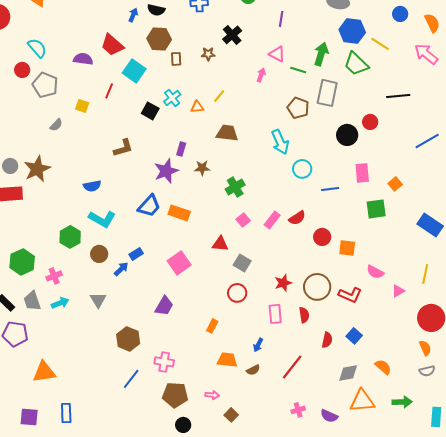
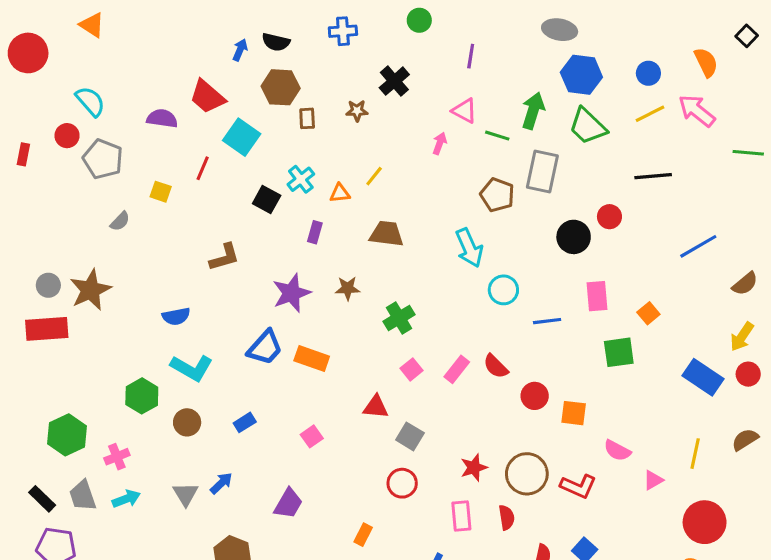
blue circle: (400, 14) -> (648, 73), moved
yellow line: (380, 44) -> (650, 114), moved, turned -60
purple rectangle: (181, 149) -> (315, 232), moved
red semicircle: (297, 218) -> (496, 366), turned 78
pink square: (179, 263) -> (312, 436), size x0.6
blue arrow: (121, 269) -> (221, 483), moved

